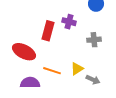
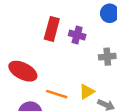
red rectangle: (48, 31) -> (52, 29), moved

